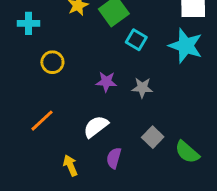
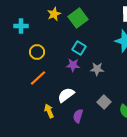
cyan square: (136, 40) -> (79, 48), moved
orange line: (42, 121) -> (38, 78), moved
yellow arrow: (70, 165) -> (49, 111), moved

